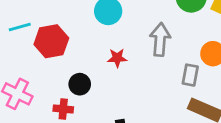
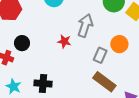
red star: (117, 58) -> (64, 41), moved

